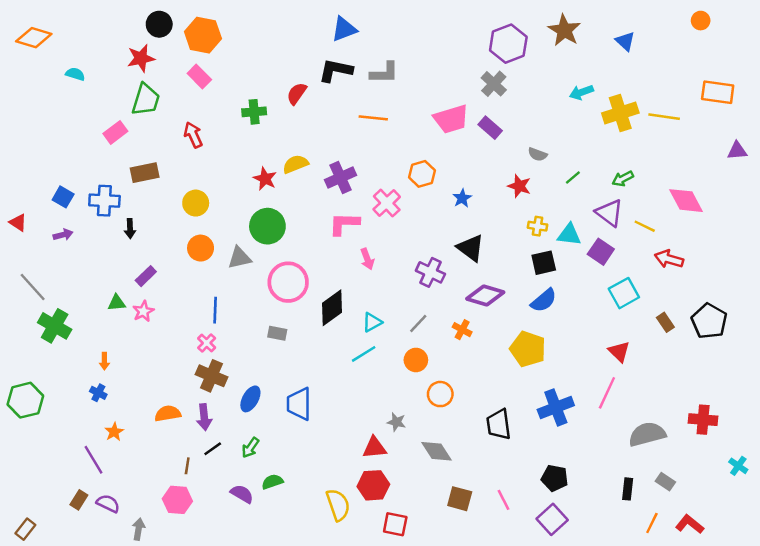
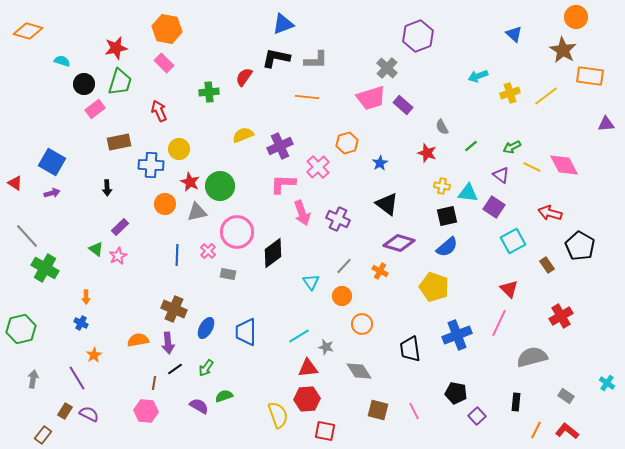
orange circle: (701, 21) -> (576, 17), size x1.5
black circle: (159, 24) -> (84, 84), moved
brown star: (564, 30) -> (563, 50), moved
gray cross: (494, 84) -> (387, 68), moved
yellow cross: (620, 113) -> (510, 93), size x0.7
yellow line: (664, 117) -> (546, 96), turned -45
gray semicircle: (538, 154) -> (442, 127), turned 42
red star: (265, 179) -> (190, 182), moved
blue square: (63, 197) -> (52, 162), size x1.5
blue cross: (104, 201) -> (151, 165), moved
yellow circle: (196, 203) -> (179, 149), moved
purple triangle: (609, 213) -> (501, 175), size x0.7
yellow line: (645, 226) -> (532, 167), moved
pink arrow: (367, 259) -> (302, 213), size x1.4
purple cross: (430, 272) -> (338, 219), moved
green triangle: (117, 303) -> (96, 249), turned 42
black pentagon: (709, 321) -> (580, 246), moved
cyan triangle: (372, 322) -> (311, 282), moved, turned -36
pink cross: (207, 343) -> (208, 251), moved
cyan line: (364, 354) -> (299, 336), moved
red cross: (703, 420) -> (561, 316), moved, turned -35
gray rectangle: (665, 482) -> (566, 396), moved
purple square: (552, 519) -> (477, 416), moved, size x0.7
brown rectangle: (25, 529) -> (43, 435), moved
gray arrow: (138, 529) -> (33, 379), moved

